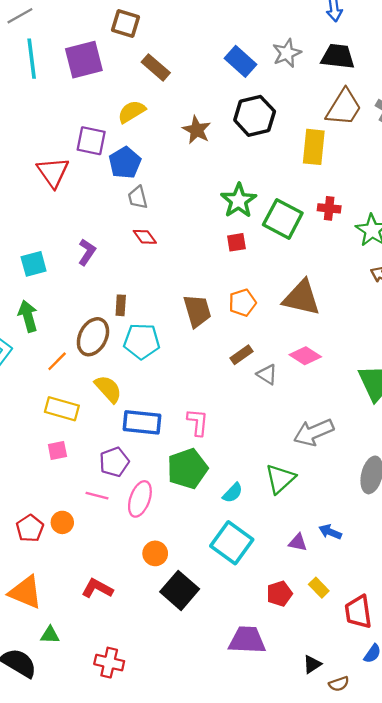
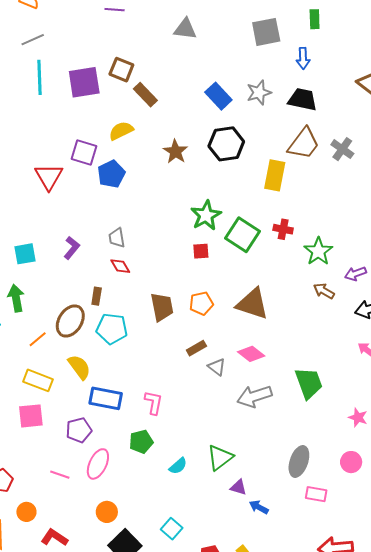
brown square: (125, 23) -> (121, 70), moved
gray trapezoid: (138, 197) -> (117, 238), moved
red diamond: (145, 237) -> (120, 266), moved
gray arrow: (314, 432) -> (254, 396), moved
pink square: (57, 451) -> (31, 416), size x1.5
green pentagon: (187, 469) -> (141, 442), size x0.7
pink line: (97, 496) -> (60, 475), moved
orange circle: (62, 522) -> (26, 512), moved
purple triangle: (298, 542) -> (238, 487), moved
cyan square: (232, 543) -> (172, 529), moved, size x0.6

